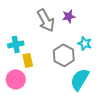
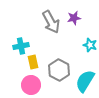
gray hexagon: (64, 55) -> (59, 70), moved
pink circle: (16, 79) -> (31, 85), moved

